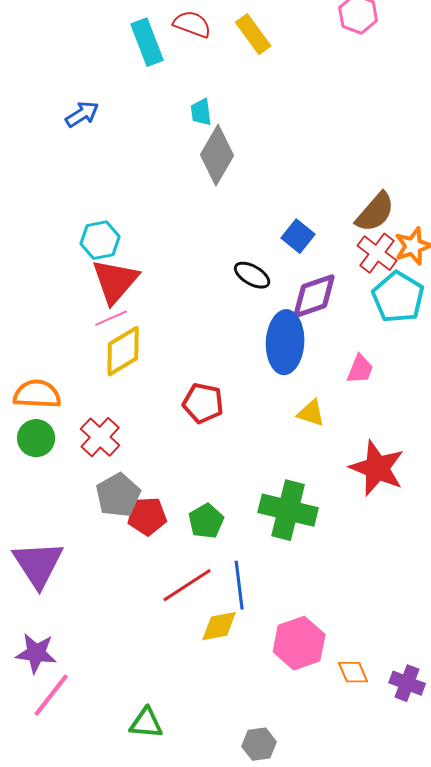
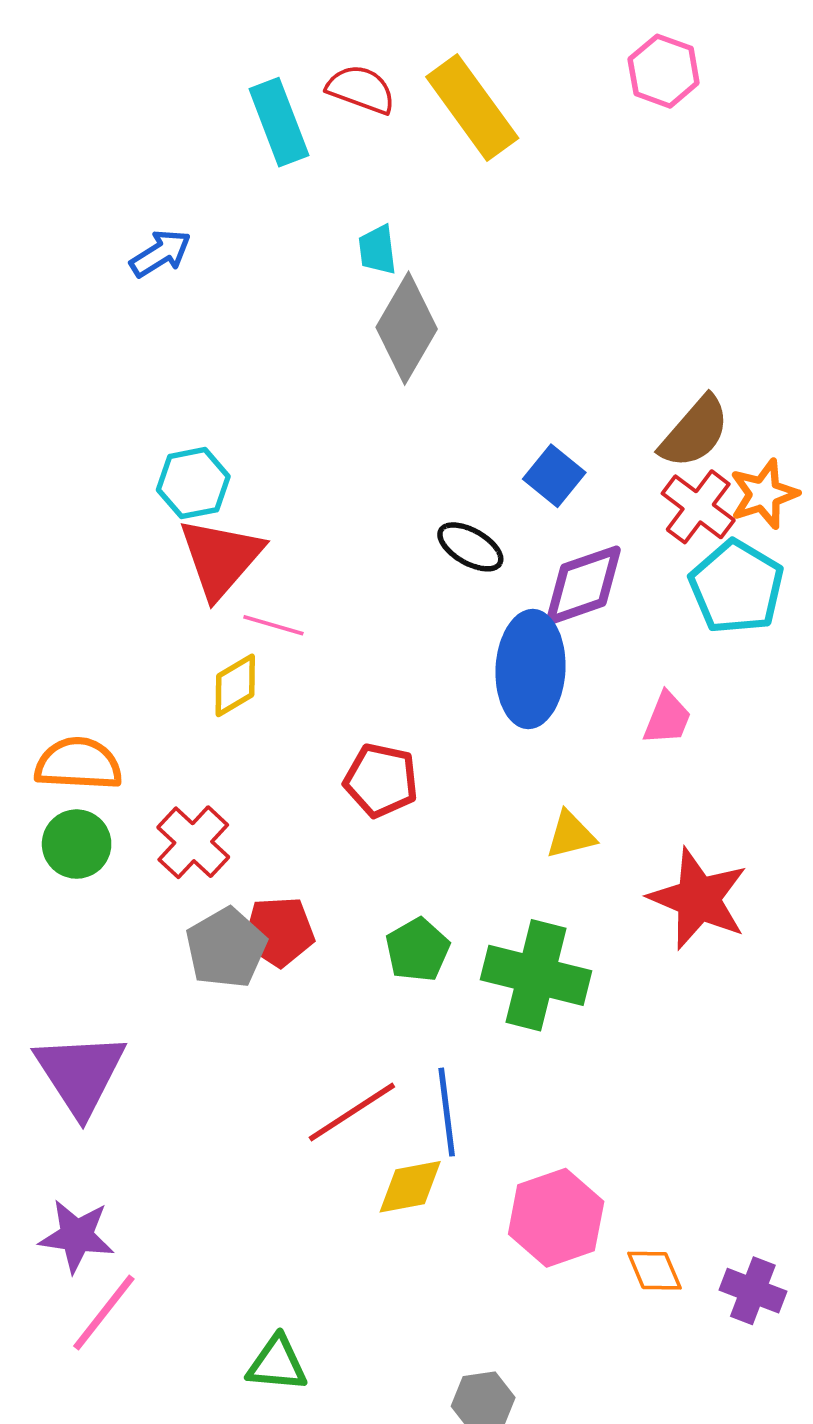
yellow rectangle: (253, 34) -> (472, 108), size x1.4
pink line: (111, 318) -> (273, 625), moved, turned 40
yellow diamond: (123, 351) -> (235, 685), size x0.7
yellow triangle: (311, 413) -> (571, 835), moved, turned -32
red pentagon: (147, 516) -> (279, 932), moved
green pentagon: (206, 521) -> (417, 950), moved

